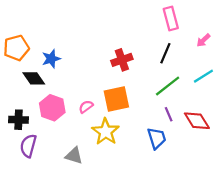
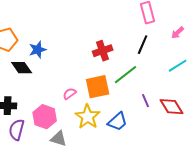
green line: (168, 86) -> (126, 75), moved
pink hexagon: (52, 108) -> (45, 117), moved
blue trapezoid: (157, 138) -> (118, 122), moved, turned 65

